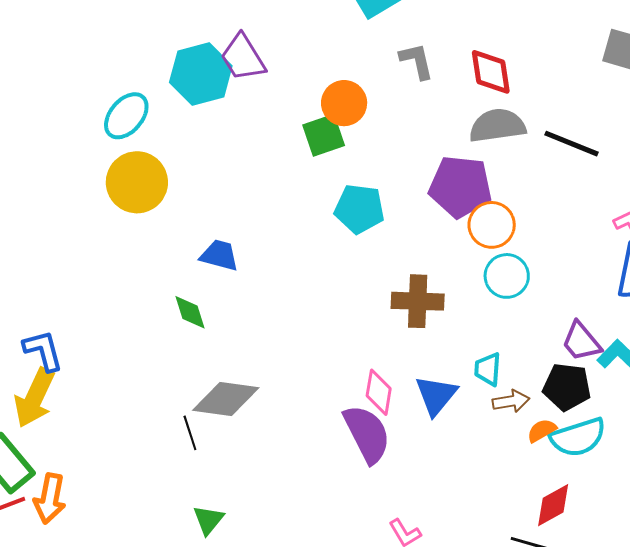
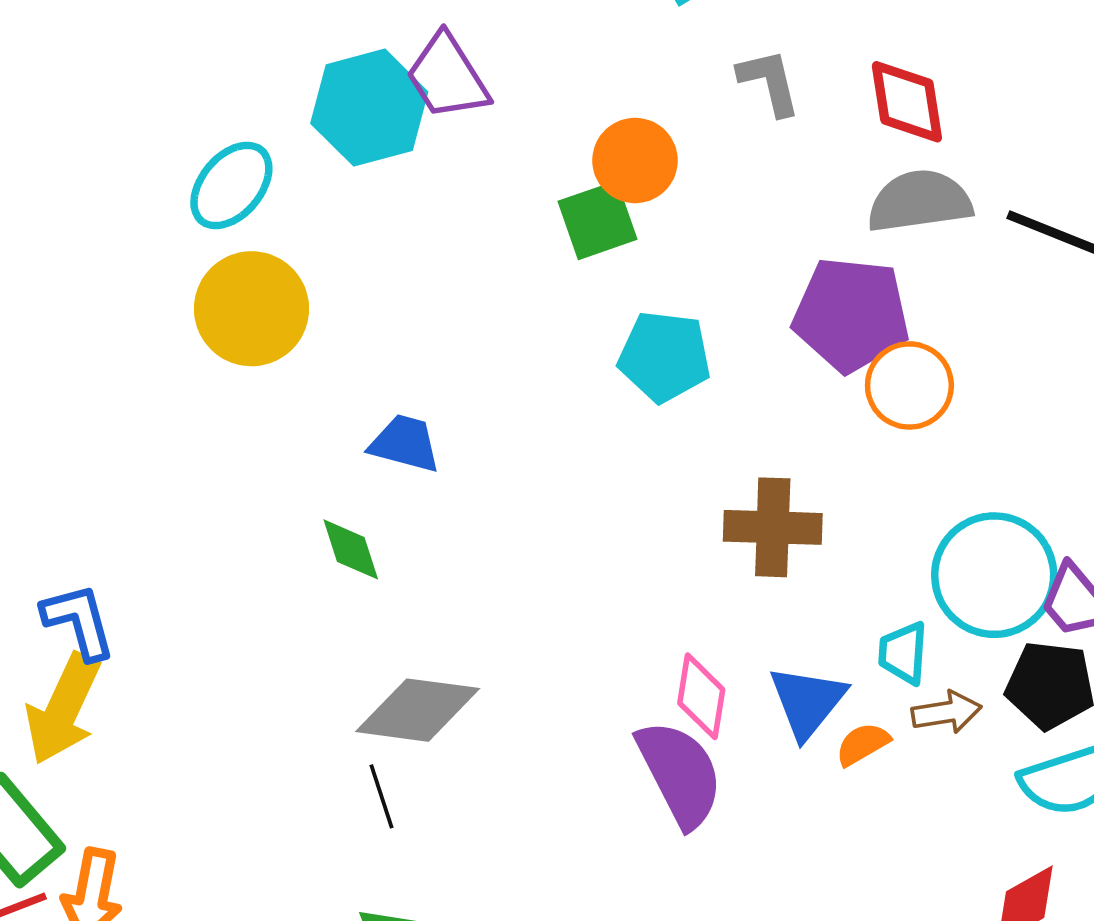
cyan circle: (507, 276) -> (994, 575), moved, size x1.5
orange semicircle: (542, 430) -> (863, 744), moved
black line: (190, 433) -> (382, 796), moved

